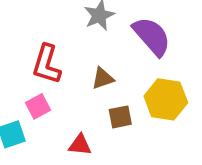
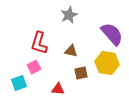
purple semicircle: (152, 36) -> (112, 34), moved
brown triangle: (103, 78) -> (71, 51), turned 32

